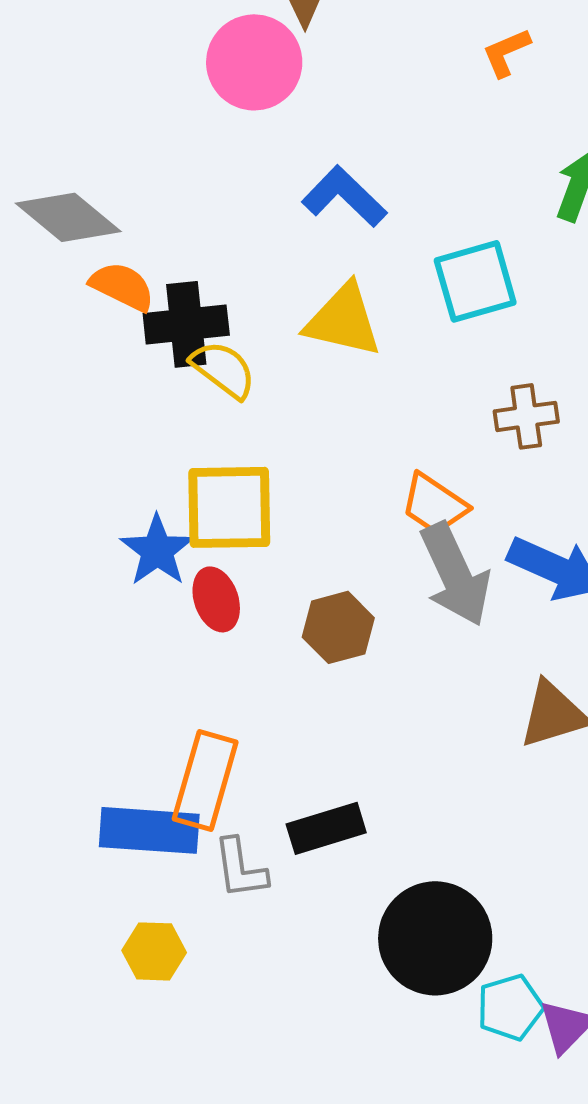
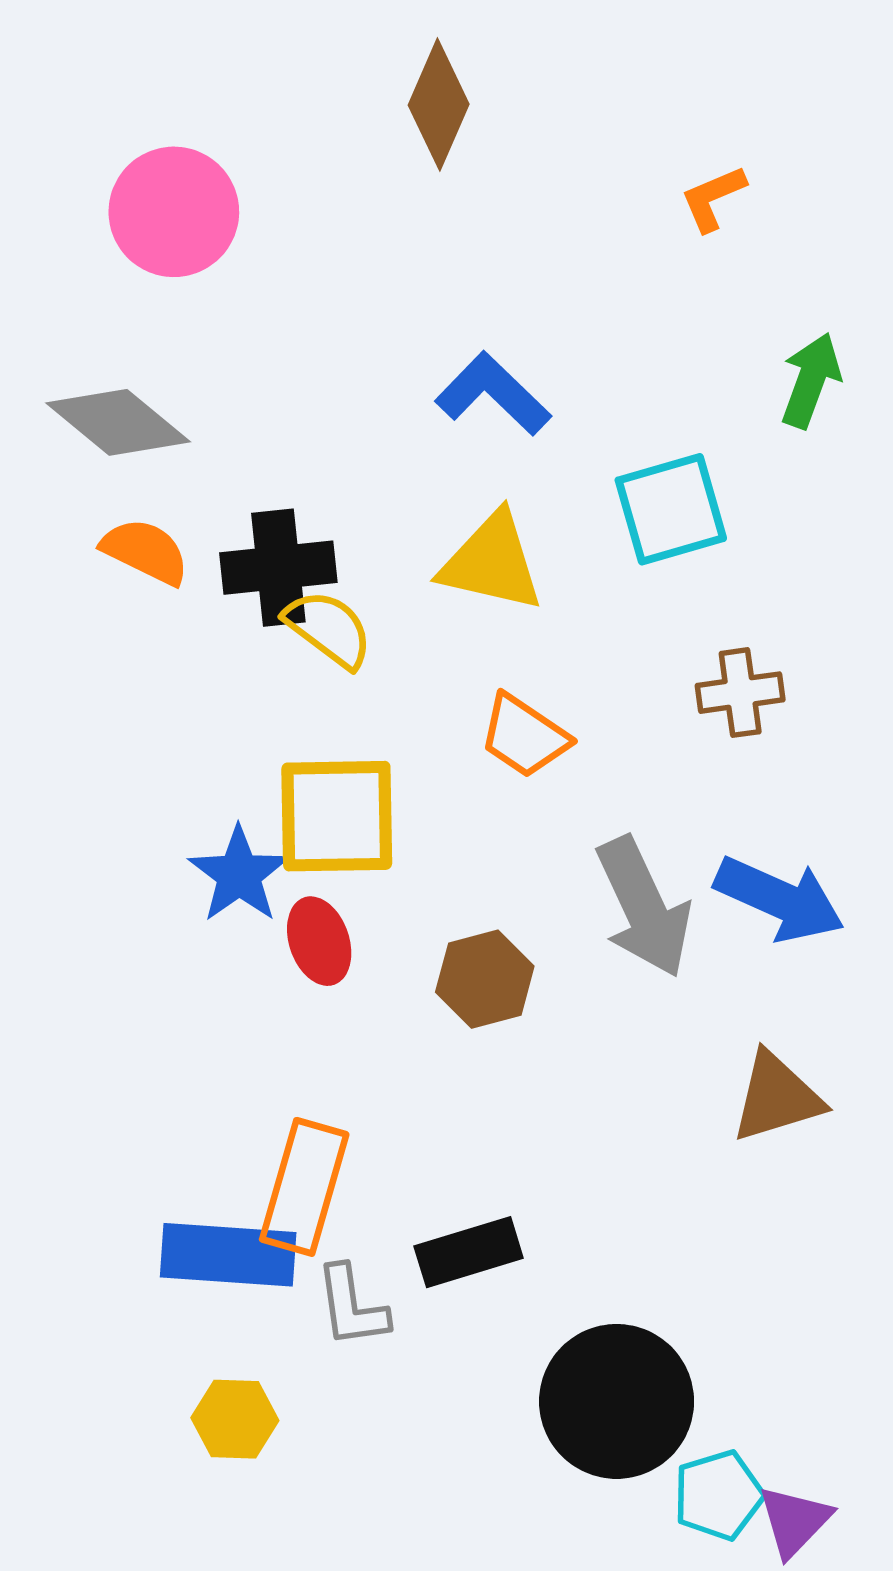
pink circle: (254, 62) -> (174, 212), moved
orange semicircle: (122, 286) -> (145, 551), moved
orange trapezoid: (434, 504) -> (524, 736), moved

